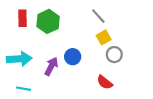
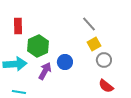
green hexagon: (48, 21) -> (38, 46), moved
red semicircle: (105, 82) -> (106, 86), moved

